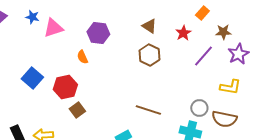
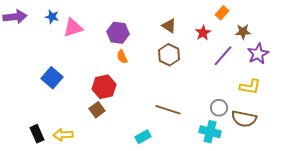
orange semicircle: (82, 57) -> (122, 57), moved
red hexagon: (65, 87) -> (104, 87), moved

